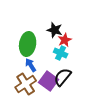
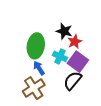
cyan cross: (61, 53) -> (60, 56), moved
purple square: (49, 81) -> (78, 62), moved

